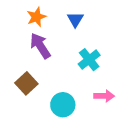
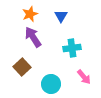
cyan cross: (89, 60) -> (72, 48), turned 30
pink arrow: (104, 96) -> (84, 77), turned 49

